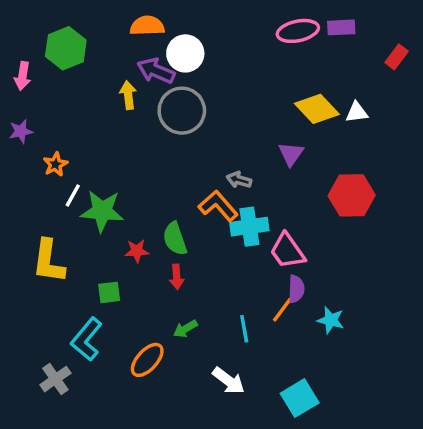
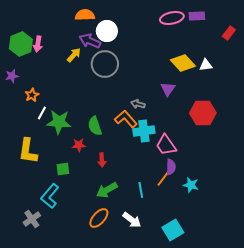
green hexagon: (66, 48) -> (21, 44), moved
pink arrow: (23, 76) -> (38, 44), moved
yellow arrow: (128, 95) -> (74, 55), turned 49
green semicircle: (175, 239) -> (95, 126), moved
green arrow: (185, 329) -> (107, 190), size x1.5
orange ellipse: (147, 360) -> (99, 218), moved

